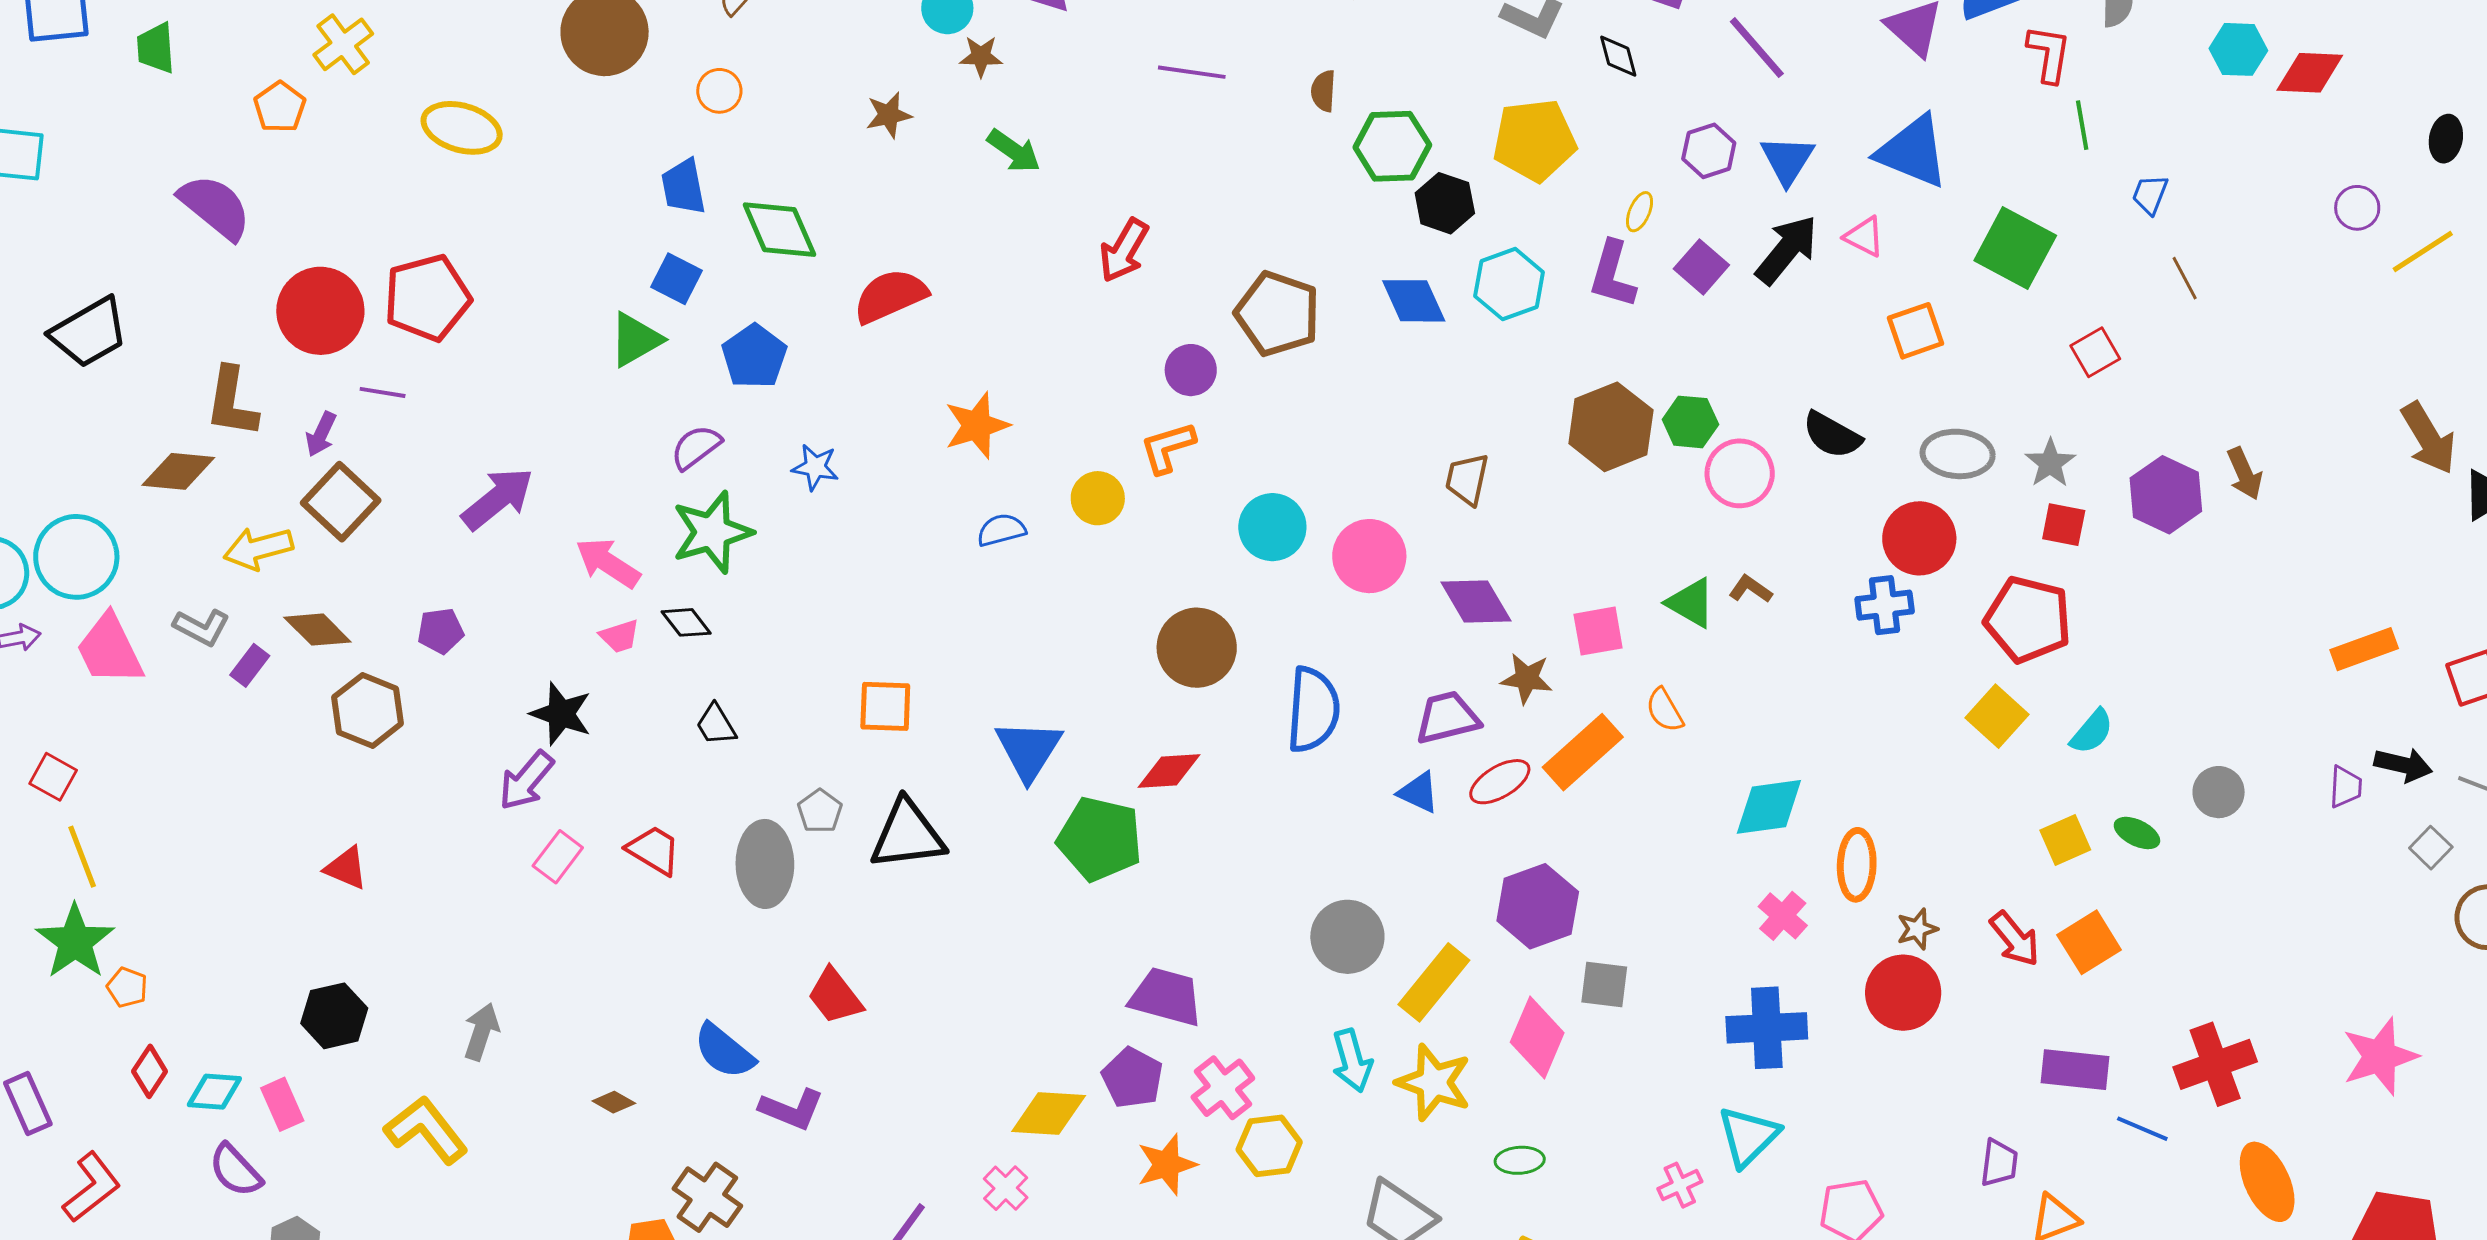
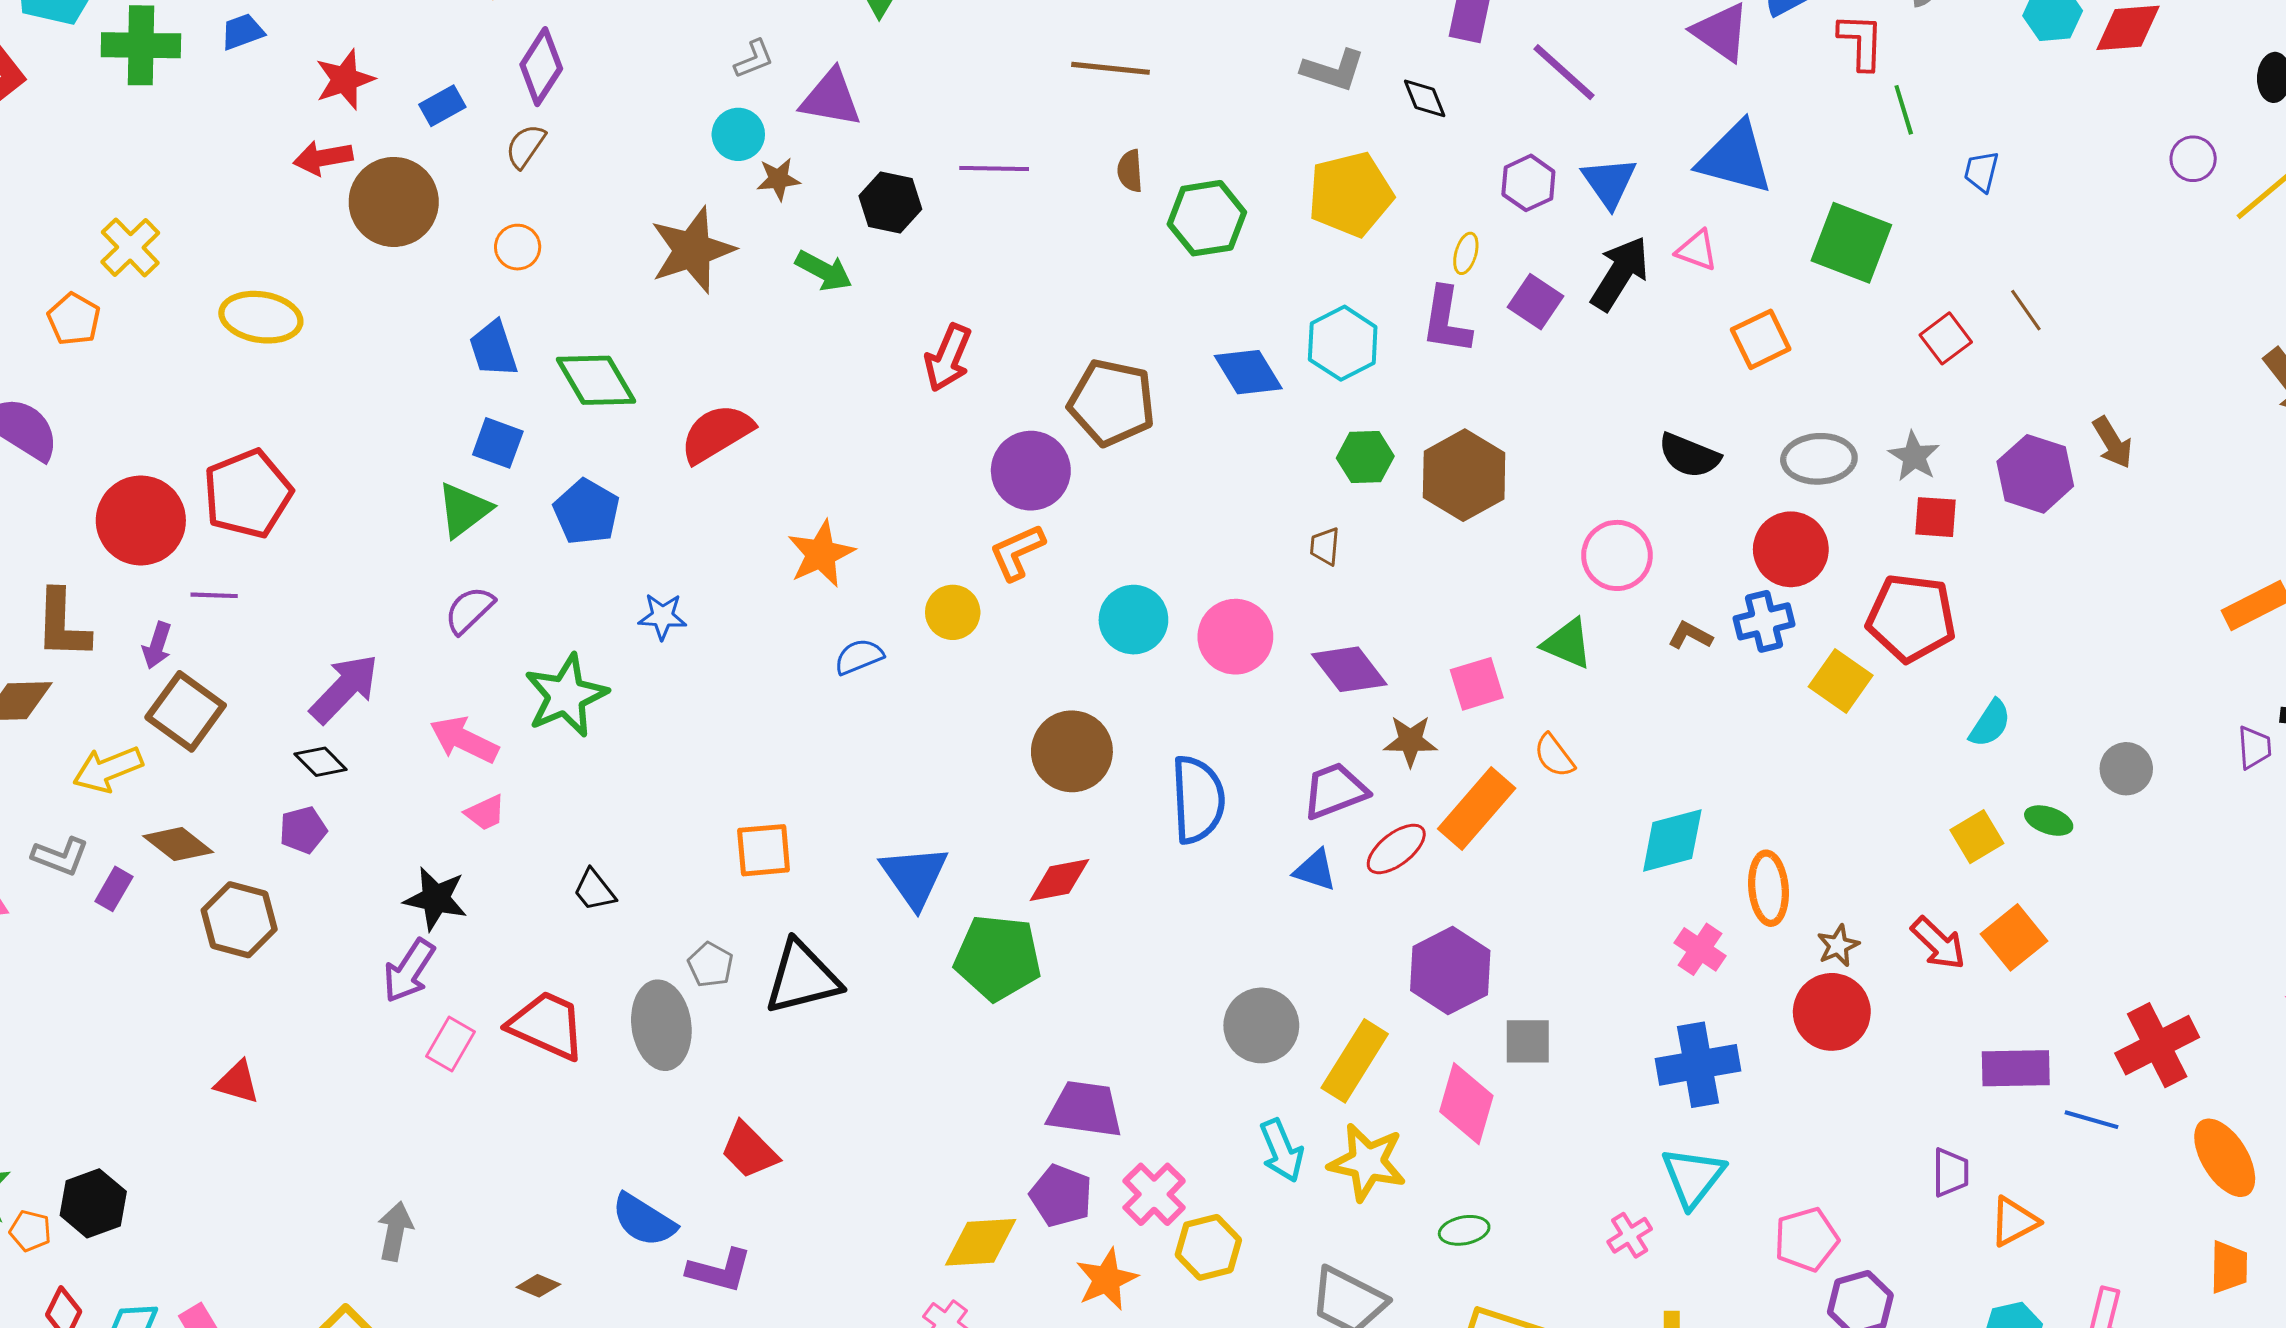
brown star: (889, 115) -> (692, 250), size x1.8
black hexagon: (1445, 203) -> (890, 202), moved
brown line: (2185, 278) -> (2026, 310), moved
purple circle: (1191, 370) -> (1031, 471), size x1.5
green hexagon: (1690, 422) -> (1365, 457), moved
purple semicircle: (696, 447) -> (469, 610), moved
pink circle: (1740, 473) -> (1617, 555), moved
brown trapezoid: (1467, 479) -> (1325, 546), size x0.7
brown L-shape: (1750, 589) -> (1690, 635), moved
black diamond: (686, 622) -> (321, 762), moved
yellow square: (1997, 716) -> (1841, 681), moved
red trapezoid: (654, 850) -> (547, 1025), size x1.4
black hexagon: (334, 1016) -> (93, 1203), moved

